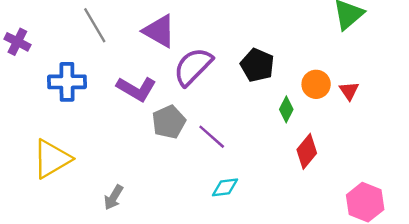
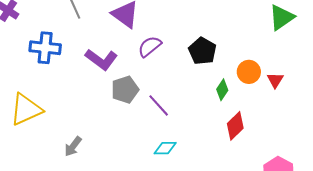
purple semicircle: (193, 67) -> (150, 46), size x0.7

